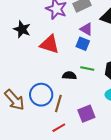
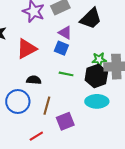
red triangle: (50, 44) -> (27, 49), turned -45
black semicircle: (69, 76) -> (34, 80), moved
brown line: (58, 104) -> (47, 106), moved

